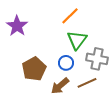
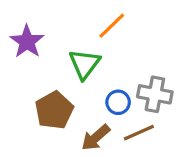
green triangle: (77, 40) -> (85, 64), moved
blue circle: (66, 63) -> (118, 102), moved

